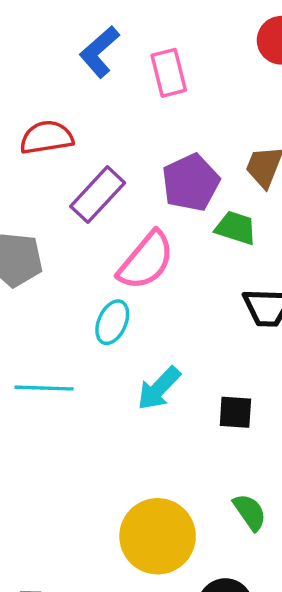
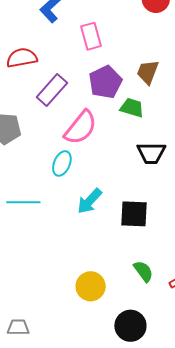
pink rectangle: (169, 73) -> (91, 36), moved
black square: (235, 412) -> (134, 214), size x1.4
yellow circle: (158, 536) -> (91, 286), size x0.7

